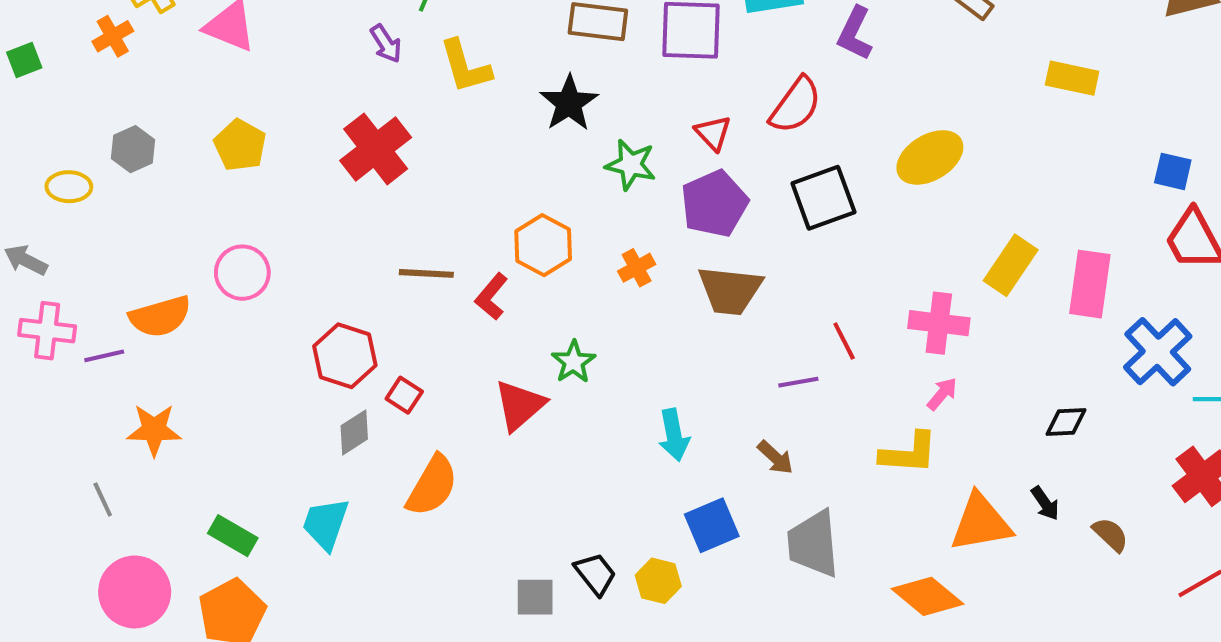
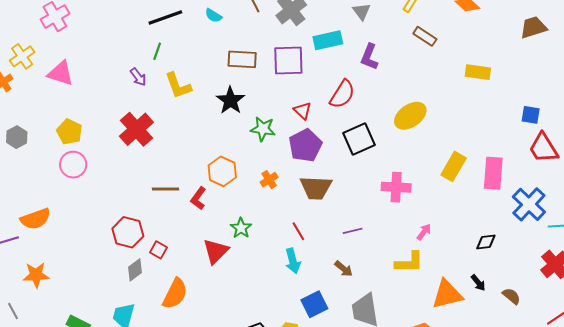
pink circle: (242, 273) -> (73, 165), moved
pink cross: (939, 323) -> (396, 187), moved
red line: (844, 341) -> (298, 231), moved

